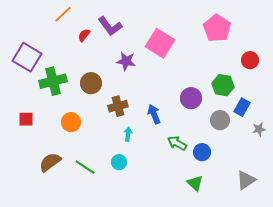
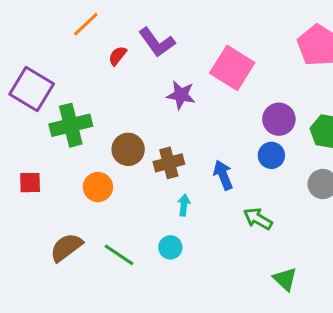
brown circle: (91, 83) -> (128, 149), moved
purple circle: (191, 98) -> (279, 119), moved
blue circle: (202, 152) -> (271, 155), moved

